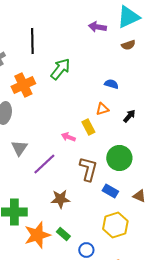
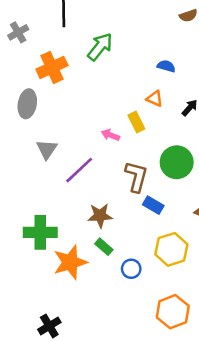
orange triangle: (102, 109) -> (155, 99), turned 40
blue rectangle: (110, 191) -> (153, 205), moved
green rectangle: (63, 234) -> (104, 247), moved
blue circle: (86, 250) -> (131, 269), moved

